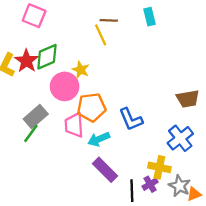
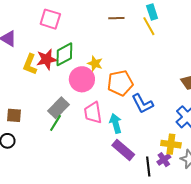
yellow line: (101, 35) -> (149, 26), moved
red star: (27, 61) -> (47, 59), turned 30
orange pentagon: (91, 107) -> (120, 83), moved
cyan arrow: (99, 139) -> (116, 123), turned 102

